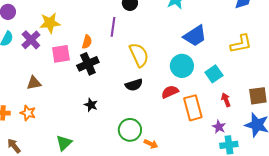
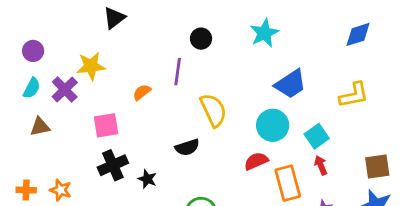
orange semicircle: (87, 42) -> (142, 92), turned -144
pink square: (61, 54) -> (106, 125), moved
black cross: (88, 64) -> (113, 165), moved
brown triangle: (34, 83) -> (40, 127), moved
black semicircle: (134, 85) -> (187, 147), moved
red arrow: (226, 100) -> (321, 165), moved

